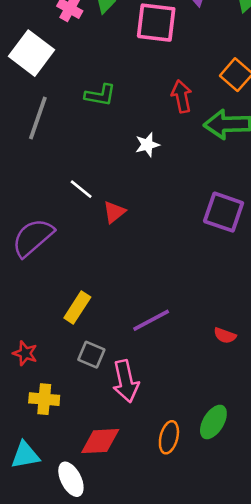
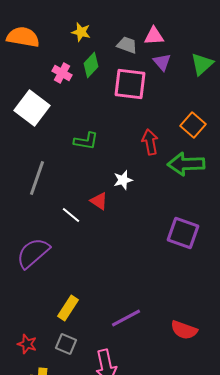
gray line: (38, 118) -> (37, 178), moved
red triangle: (114, 212) -> (99, 201), moved, turned -48
red semicircle: (225, 335) -> (184, 330), size x1.5
gray square: (91, 355) -> (66, 344), moved

